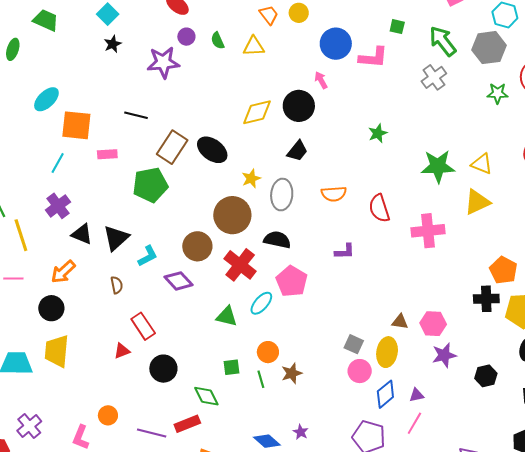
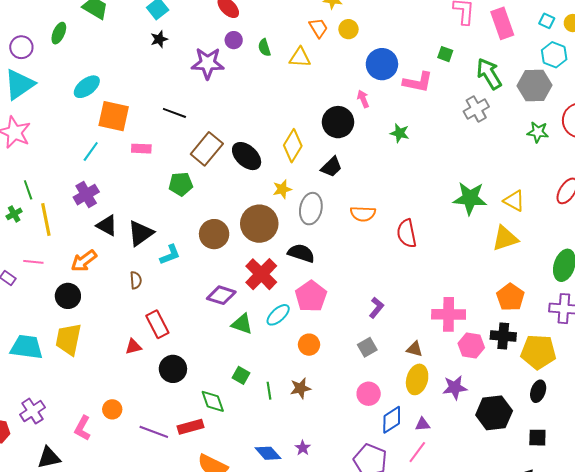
yellow diamond: (257, 112) -> (293, 146), moved, turned -52
green star: (378, 133) -> (400, 133), moved, turned 30
green pentagon: (150, 185) -> (181, 184), size x0.7
pink cross: (428, 231) -> (449, 314), moved
brown circle: (197, 246) -> (214, 234), moved
purple L-shape: (345, 251) -> (376, 308), moved, turned -55
orange pentagon: (503, 270) -> (510, 297), moved
purple diamond: (179, 281) -> (221, 295), moved, turned -36
pink hexagon: (433, 324) -> (471, 346), moved
gray square: (354, 344) -> (367, 347), moved, turned 30
orange circle: (268, 352) -> (309, 345), moved
yellow ellipse: (387, 352) -> (417, 379), moved
green square: (231, 367) -> (241, 375), turned 30
black hexagon: (486, 376) -> (494, 413), size x1.6

